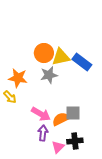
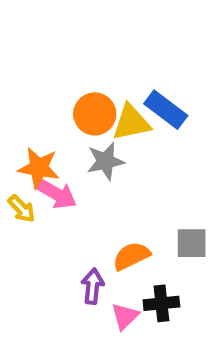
blue rectangle: (82, 62) -> (166, 110), moved
gray square: (73, 113) -> (192, 243), moved
pink arrow: (41, 114) -> (56, 194), moved

